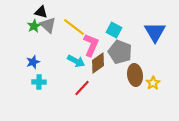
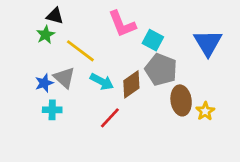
gray triangle: (48, 25) -> (64, 78), moved
yellow line: (74, 27) -> (80, 51), moved
pink L-shape: (91, 45) -> (122, 24), moved, turned 135

